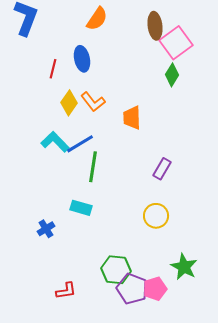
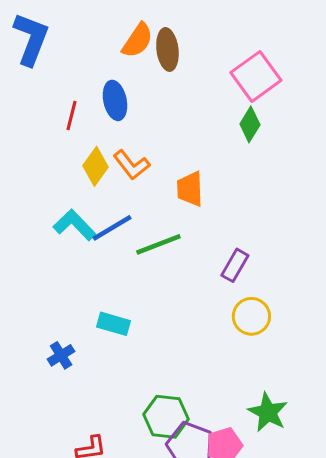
brown ellipse: (155, 26) -> (167, 49), moved
green line: (93, 167) -> (158, 244), moved, turned 60
yellow circle: (156, 216) -> (251, 316), moved

